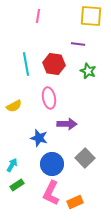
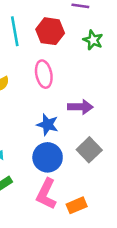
purple arrow: (67, 124) -> (80, 107), moved
blue star: (39, 138) -> (48, 125), moved

